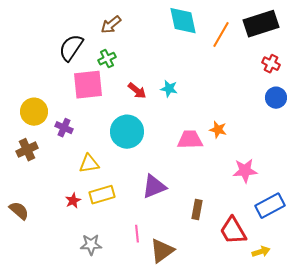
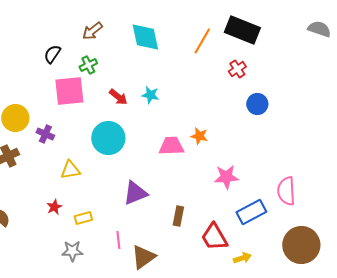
cyan diamond: (183, 21) -> (145, 37), moved
black rectangle: (261, 24) -> (242, 30), turned 40
black semicircle: (71, 48) -> (52, 54), size x0.7
red cross: (271, 64) -> (237, 69), moved, turned 30
yellow rectangle: (102, 195) -> (83, 218), moved, size x0.7

